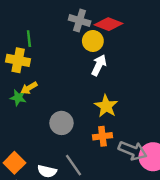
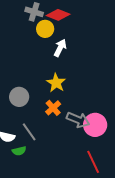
white arrow: (99, 65) -> (60, 48), moved
orange cross: (102, 136) -> (53, 108), turned -35

